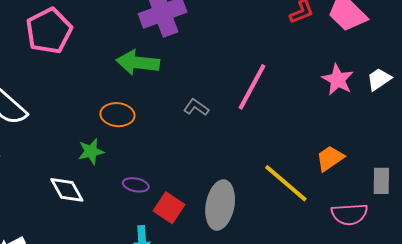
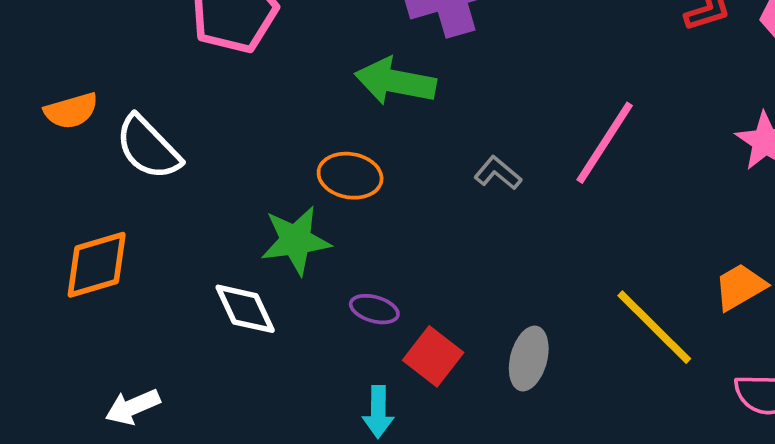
green star: (91, 151) -> (296, 240), size x1.4
gray ellipse: (220, 205) -> (529, 358), size x0.7

